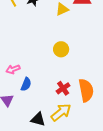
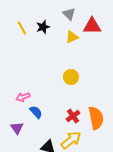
blue semicircle: (26, 84) -> (36, 112), turned -64

